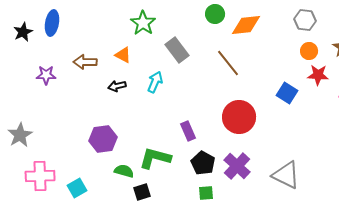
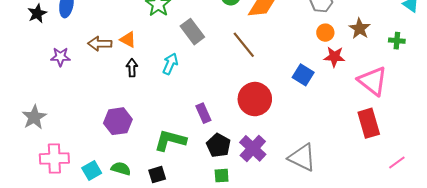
orange triangle: (123, 55) -> (128, 40), moved
black arrow: (117, 86) -> (132, 68), turned 102
green semicircle: (124, 171) -> (121, 169), moved

